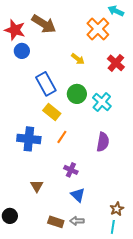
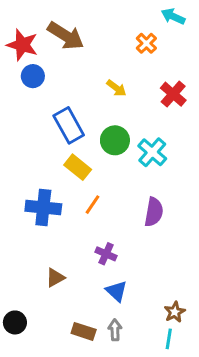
orange cross: (98, 29) -> (146, 43), size x0.6
brown triangle: (37, 186) -> (55, 278), turned 32
gray arrow: (77, 221) -> (115, 330), turned 88

